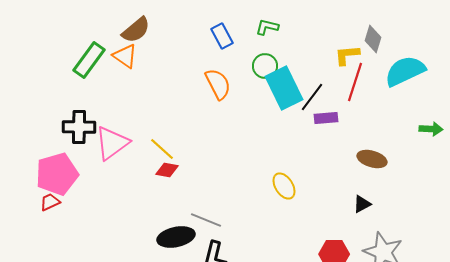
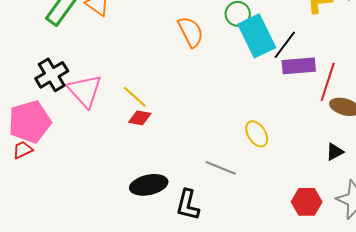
red line: (355, 82) -> (328, 82), moved
purple rectangle: (326, 118) -> (299, 66), size x1.4
black cross: (79, 127) -> (52, 75), turned -32
pink triangle: (112, 143) -> (85, 91), turned -36
gray line: (206, 220) -> (221, 168), moved

